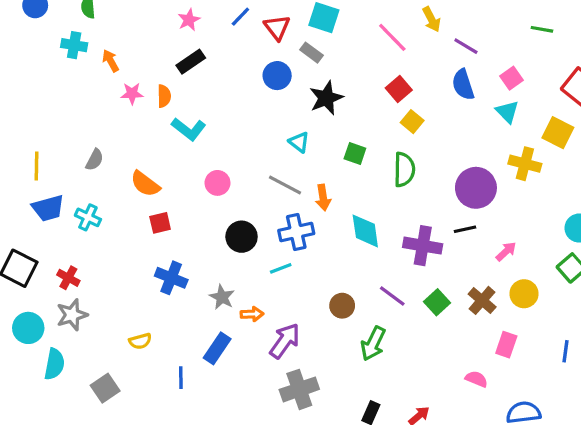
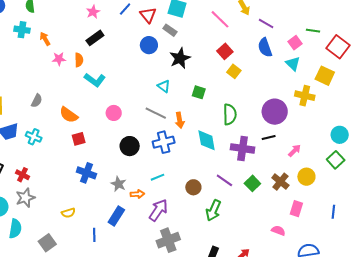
green line: (542, 29) -> (313, 31), moved
green semicircle: (404, 170) -> (230, 114), moved
cyan line: (281, 268) -> (157, 177), moved

